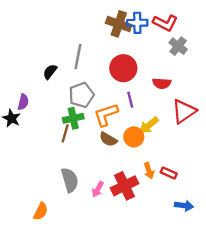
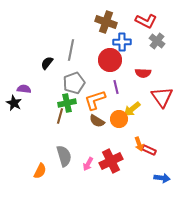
blue cross: (137, 23) -> (122, 42), moved
purple semicircle: (23, 102) -> (24, 89), turned -96
red triangle: (184, 111) -> (162, 97), turned -30
orange arrow: (149, 171) -> (139, 144), moved
orange semicircle: (41, 211) -> (40, 171), moved

